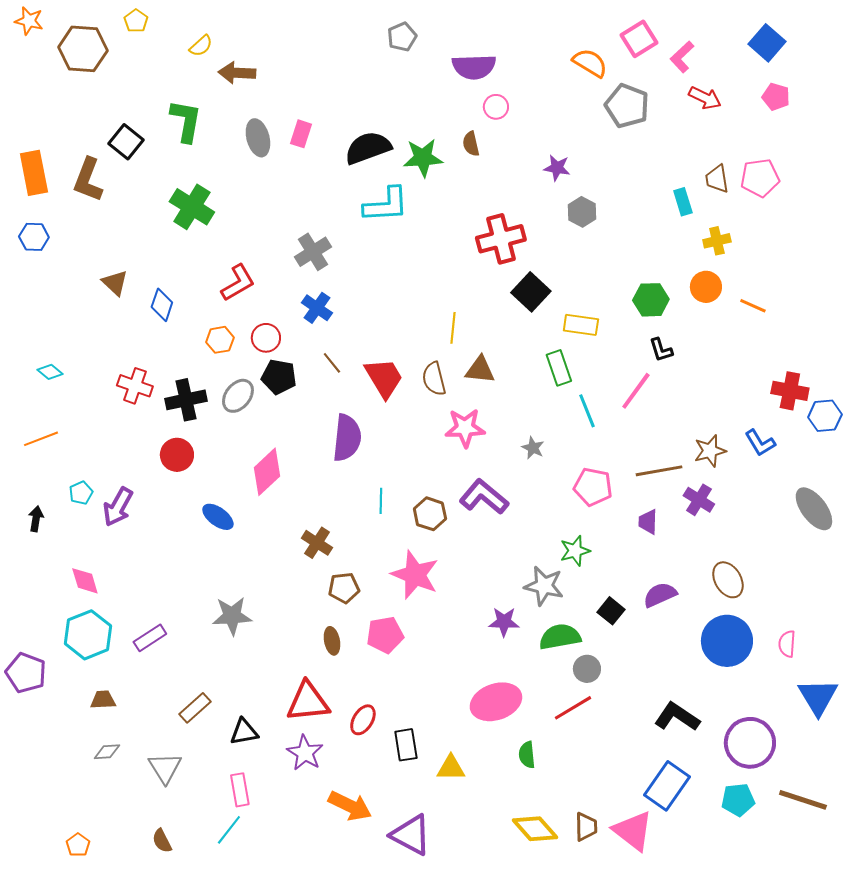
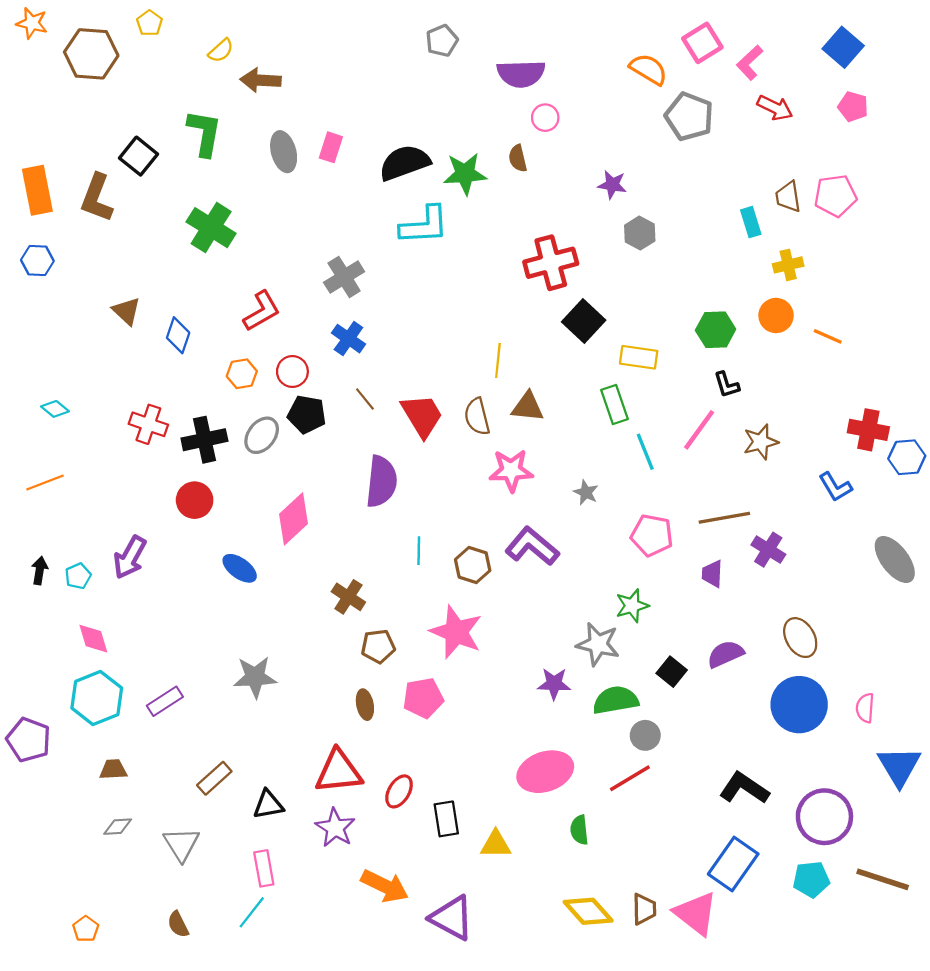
brown star: (710, 451) -> (761, 442), moved
cyan pentagon: (81, 493) -> (78, 576), moved

